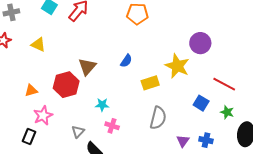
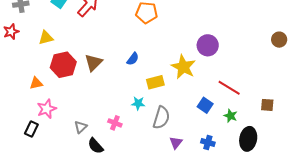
yellow triangle: (38, 45) -> (46, 38), turned -42
red hexagon: (66, 85) -> (63, 65), moved
cyan star: (102, 105) -> (138, 103), moved
purple triangle: (183, 141) -> (176, 143), moved

